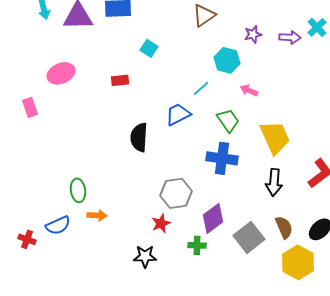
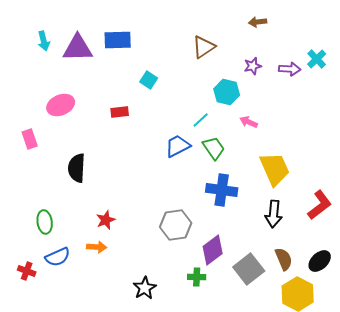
green trapezoid: (228, 120) -> (214, 148), moved
black semicircle: (139, 137) -> (77, 168), moved
green ellipse: (78, 190) -> (45, 222), moved
red star: (161, 223) -> (106, 220), moved
black star: (145, 256) -> (145, 288), turned -30

